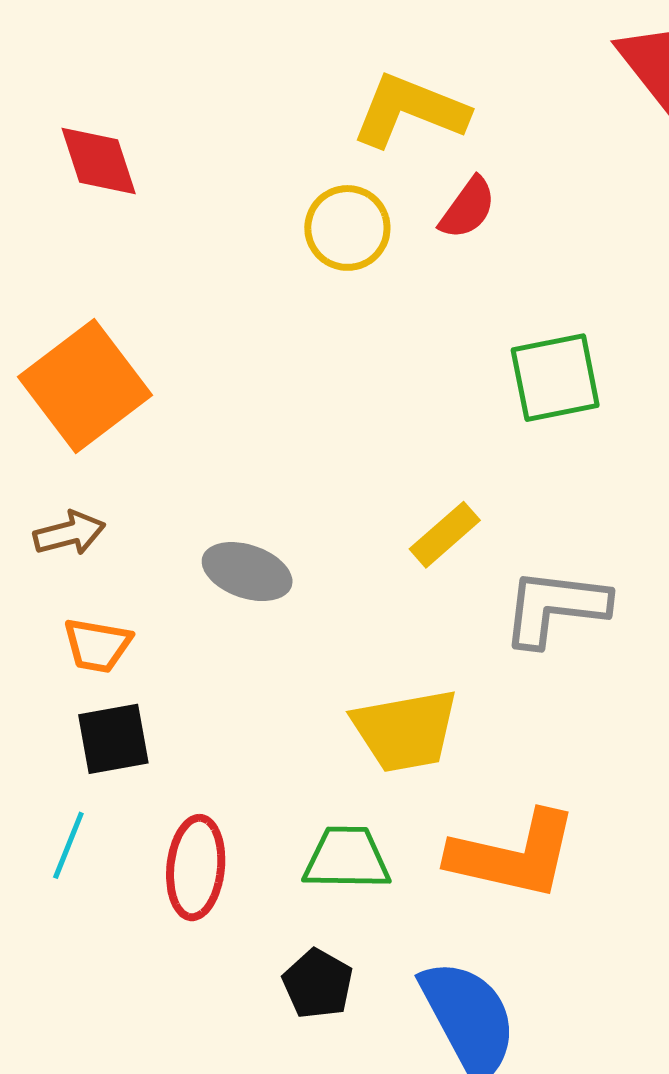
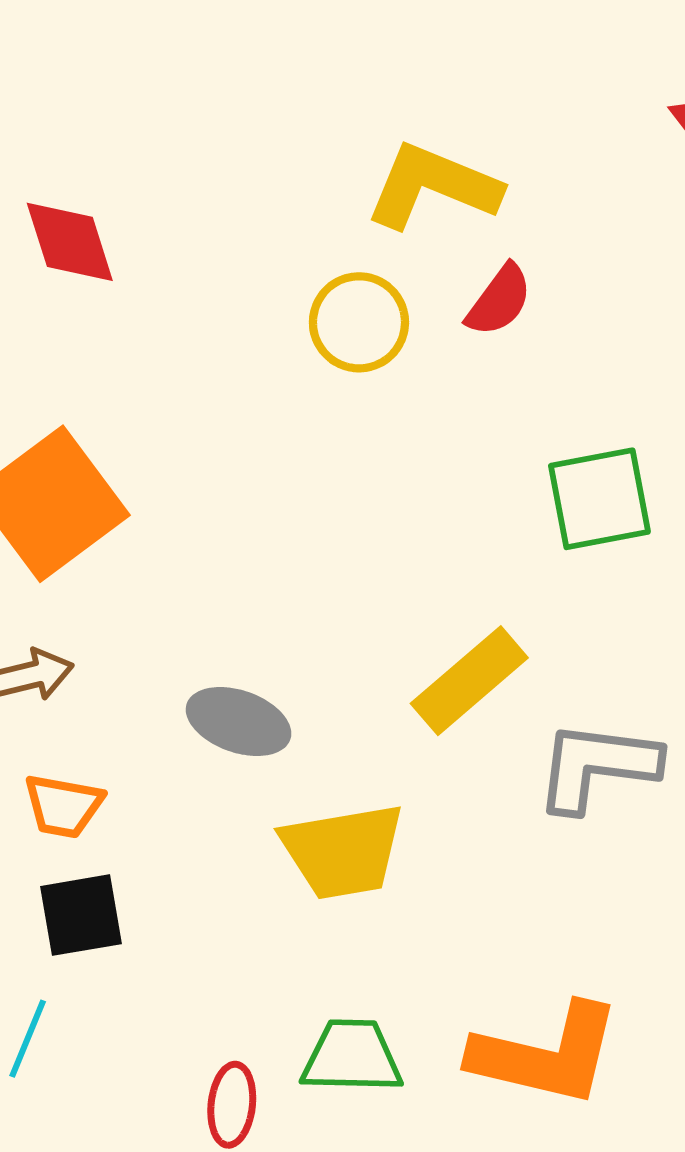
yellow rectangle: (445, 535) -> (469, 681), size x1.4
yellow trapezoid: (405, 730) -> (343, 851), moved
red ellipse: (196, 868) -> (232, 1105), moved, size x0.7

